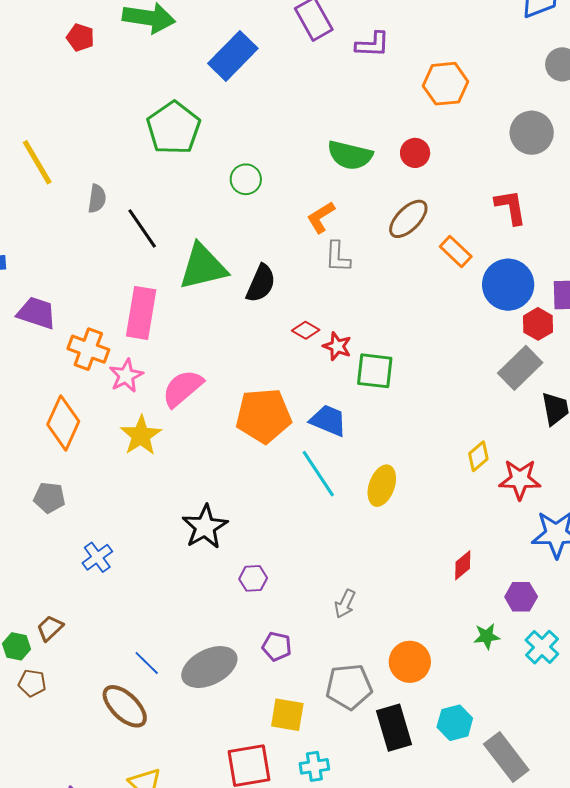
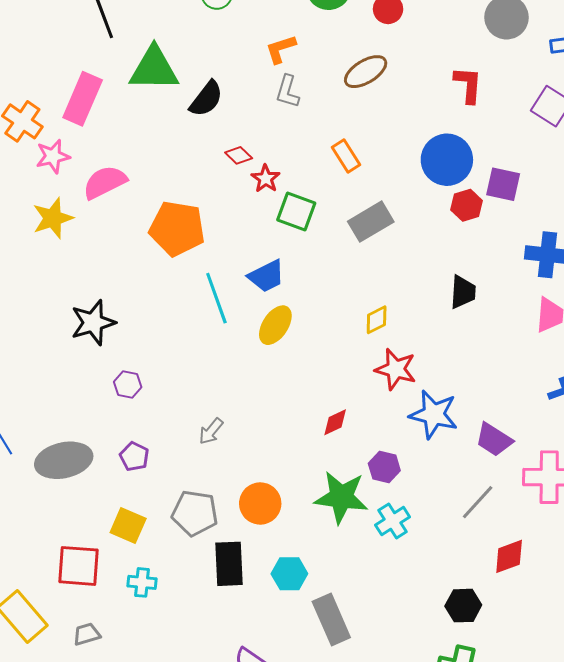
orange rectangle: (456, 251) -> (346, 156), moved
gray rectangle: (520, 368) -> (371, 222), moved
blue trapezoid: (328, 420) -> (266, 276), moved, turned 117
red star: (520, 479) -> (396, 369), moved
green star: (487, 636) -> (341, 497), size x2.0

